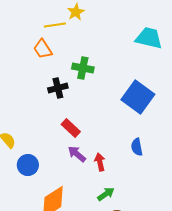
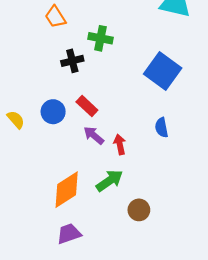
blue circle: (28, 165) -> (53, 112), moved
green arrow: (106, 194) -> (110, 181), moved, size x1.4

